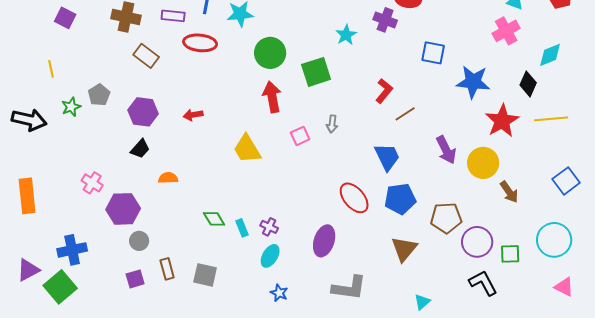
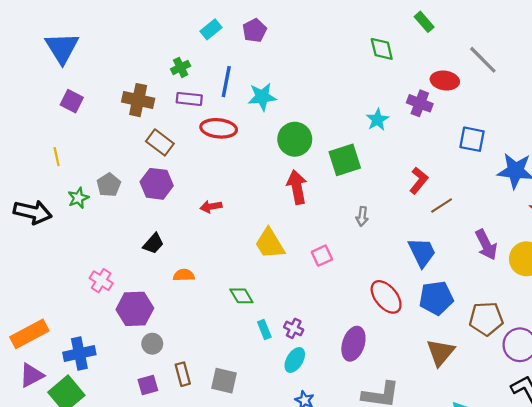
purple hexagon: (143, 112) -> (157, 184), moved
pink square: (300, 136) -> (322, 256), moved
orange rectangle: (27, 196) -> (29, 334), moved, turned 68
green diamond: (214, 219) -> (241, 296), moved

